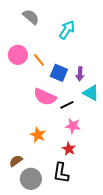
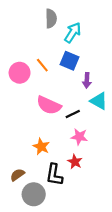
gray semicircle: (31, 17) -> (51, 18), moved, turned 48
pink circle: (18, 55) -> (20, 73), moved
blue square: (59, 73) -> (69, 61), moved
black L-shape: (61, 173) -> (54, 175), moved

